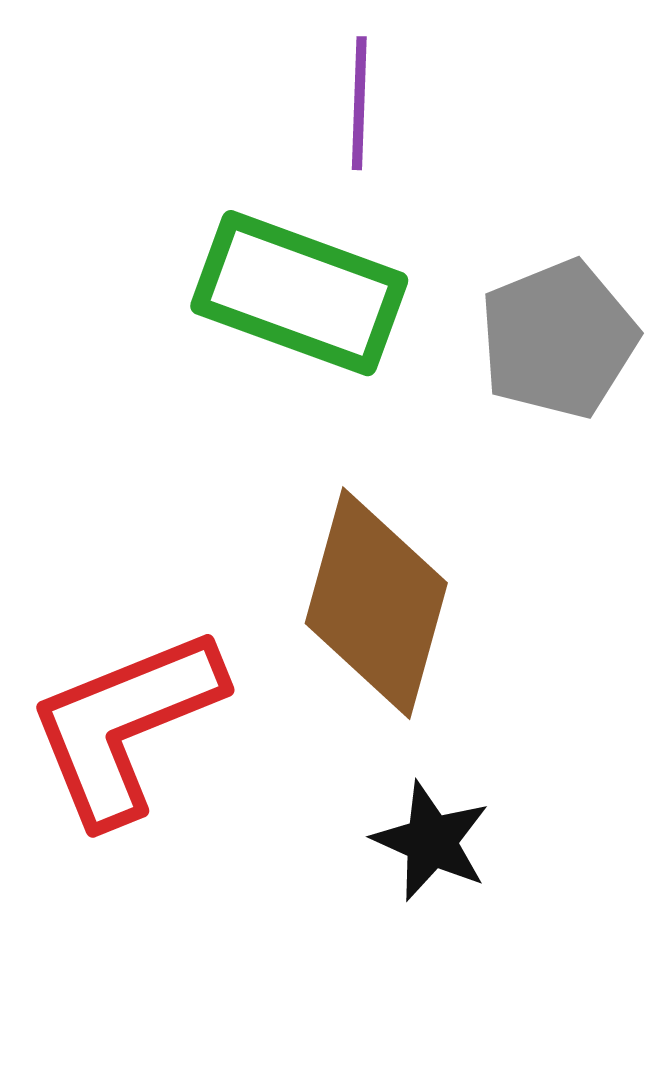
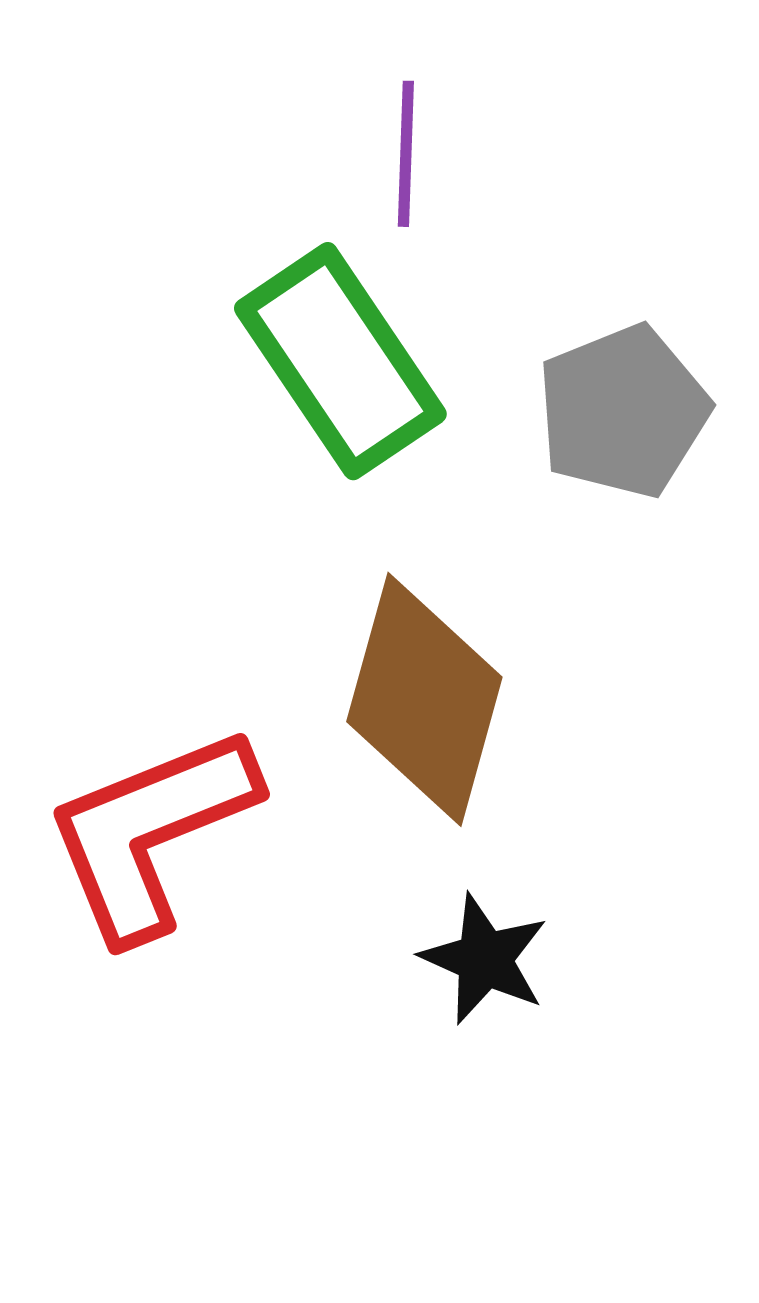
green rectangle: (299, 293) -> (340, 361), turned 36

